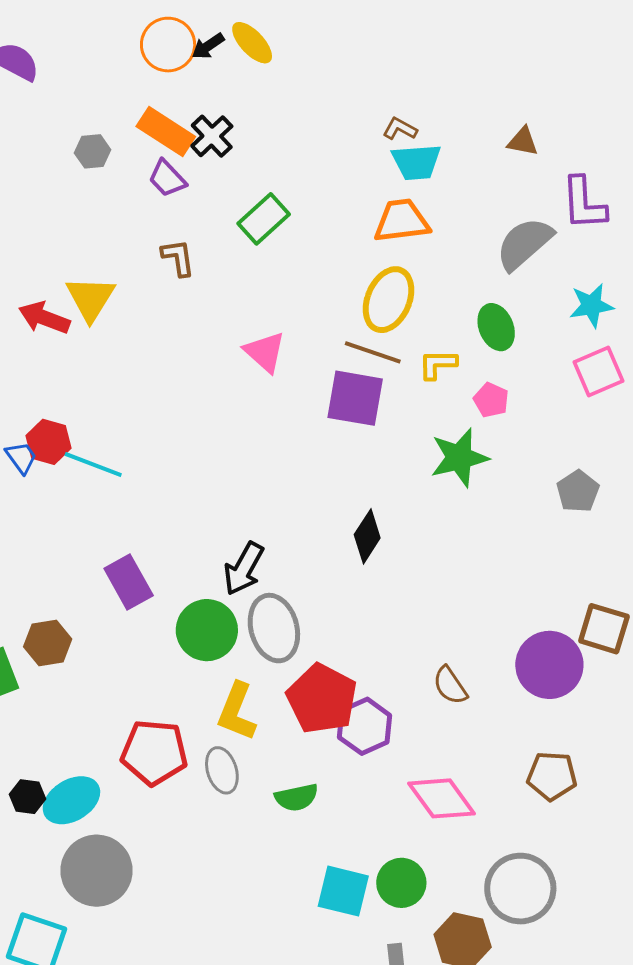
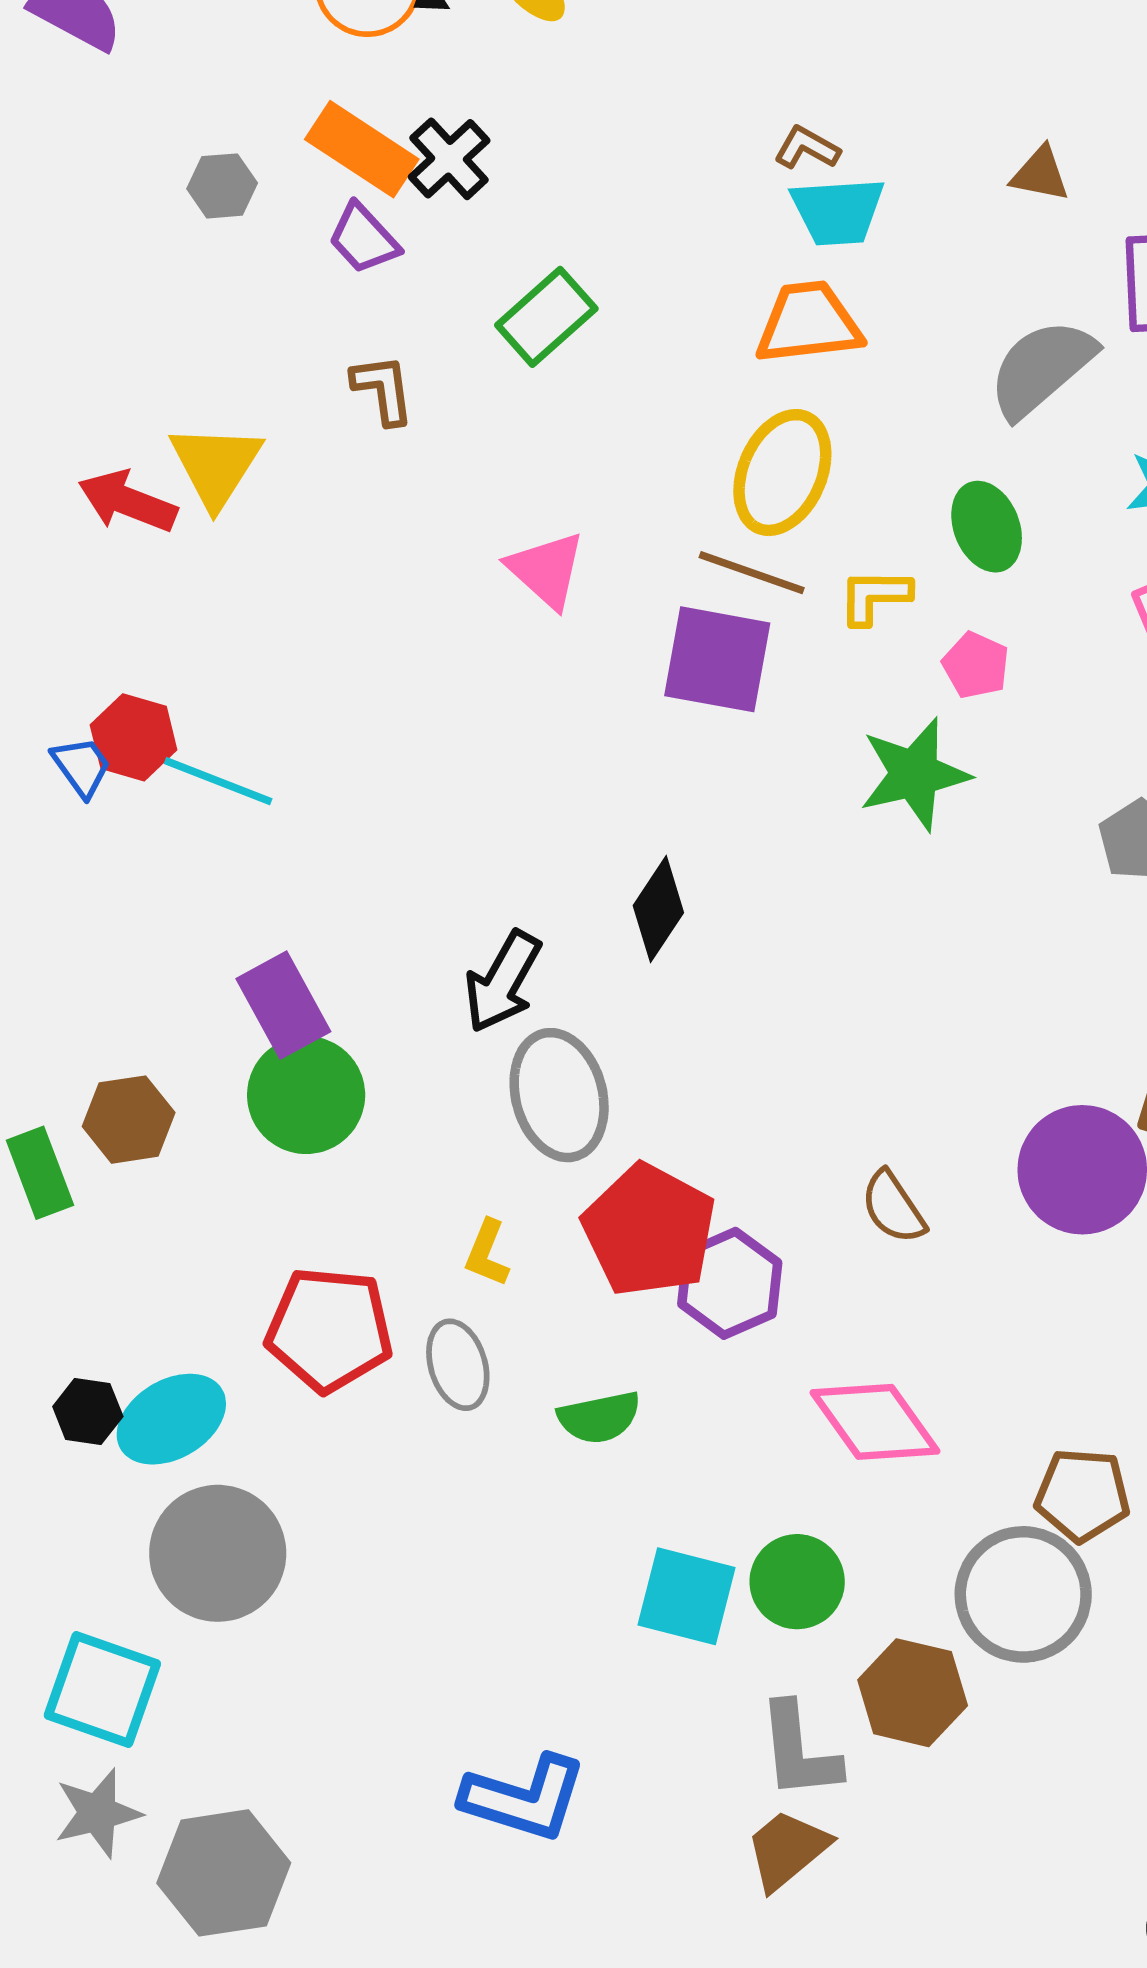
black diamond: (367, 536) -> (658, 909), moved
green circle: (207, 630) -> (306, 1095), moved
yellow L-shape: (237, 712) -> (487, 1253), size x0.6
brown pentagon: (552, 776) -> (1082, 1495), moved

